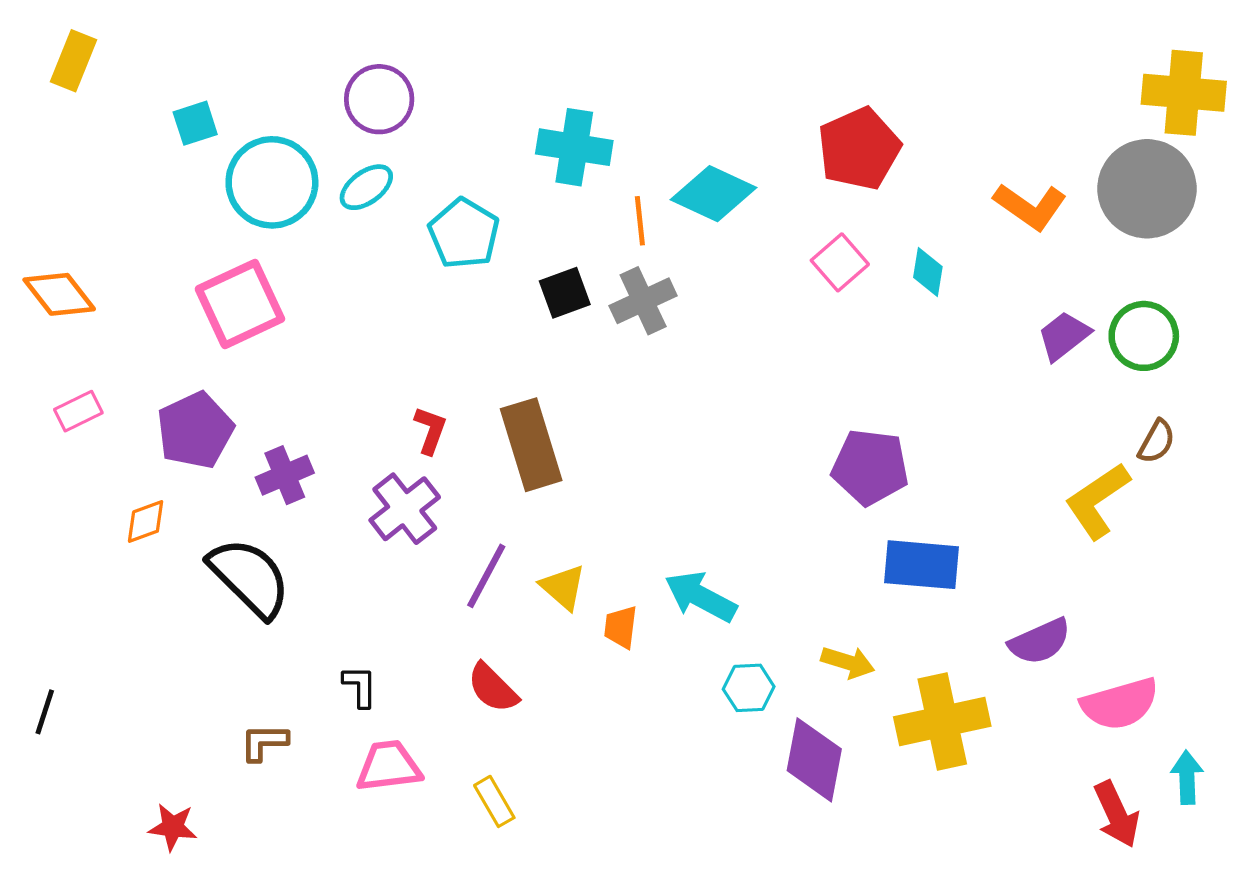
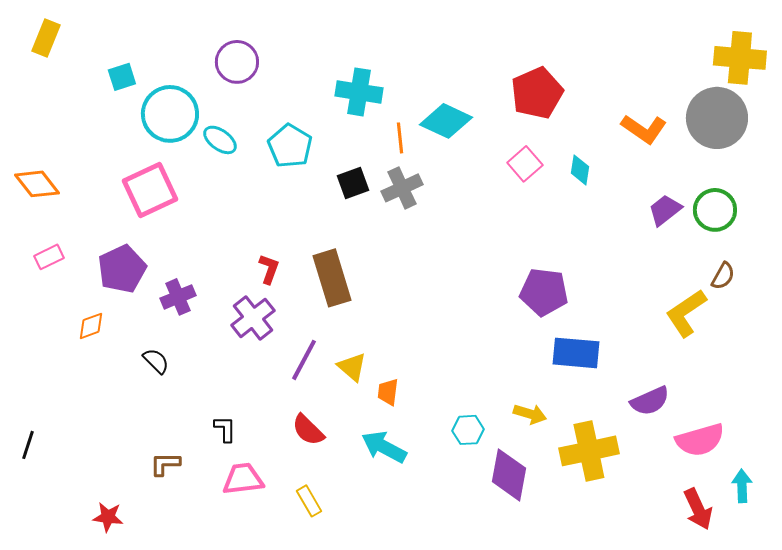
cyan ellipse: (366, 187) -> (220, 140), moved, turned 72
black semicircle: (250, 577) -> (156, 361), size x0.5
cyan arrow: (701, 597) -> (384, 447), moved

